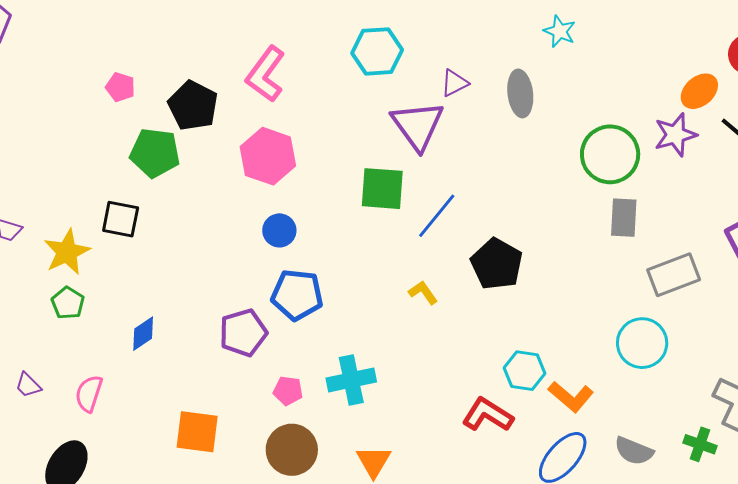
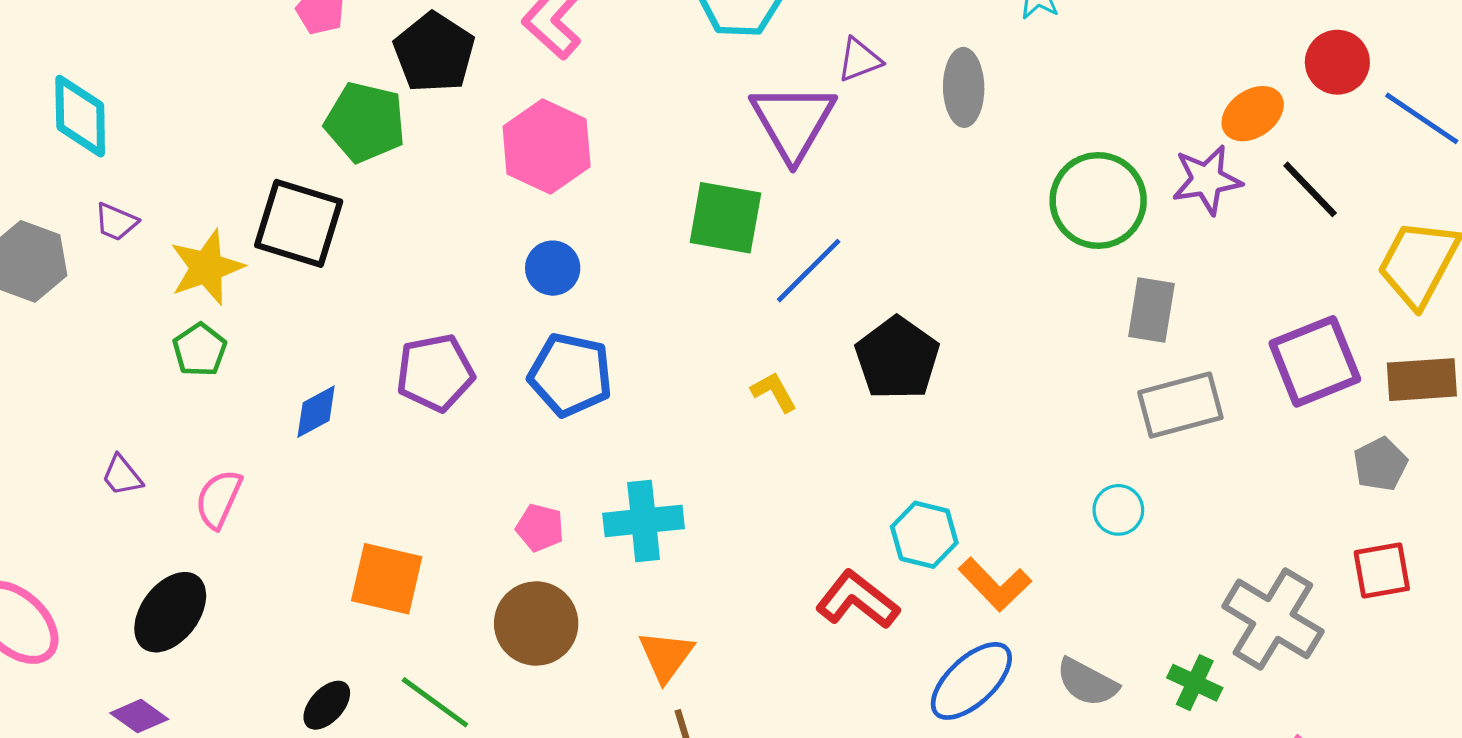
gray rectangle: (624, 218) -> (1151, 310), moved
black square: (121, 219) -> (299, 223), size x1.4
purple pentagon: (243, 333) -> (435, 373), moved
cyan circle: (642, 343) -> (1118, 510), size x0.6

